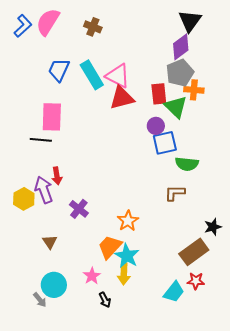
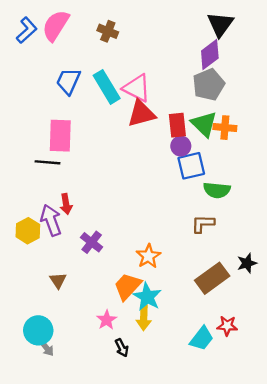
orange cross: (194, 90) -> (225, 128), moved
red rectangle: (159, 94) -> (177, 125), moved
brown rectangle: (194, 252) -> (212, 278), moved
cyan circle: (54, 285) -> (38, 330), moved

